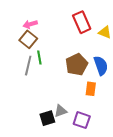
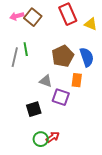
brown square: (28, 39) -> (33, 17), moved
gray triangle: (61, 111) -> (46, 81), moved, turned 40
purple square: (82, 120) -> (61, 97), moved

